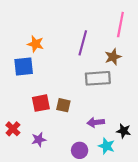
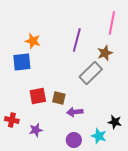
gray rectangle: (98, 78) -> (91, 73), turned -40
purple arrow: (96, 122) -> (75, 112), moved
red cross: (13, 129) -> (12, 120), turned -32

